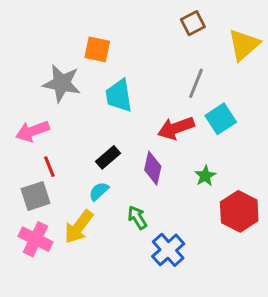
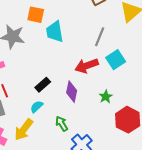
cyan trapezoid: (119, 96) -> (55, 32), moved

